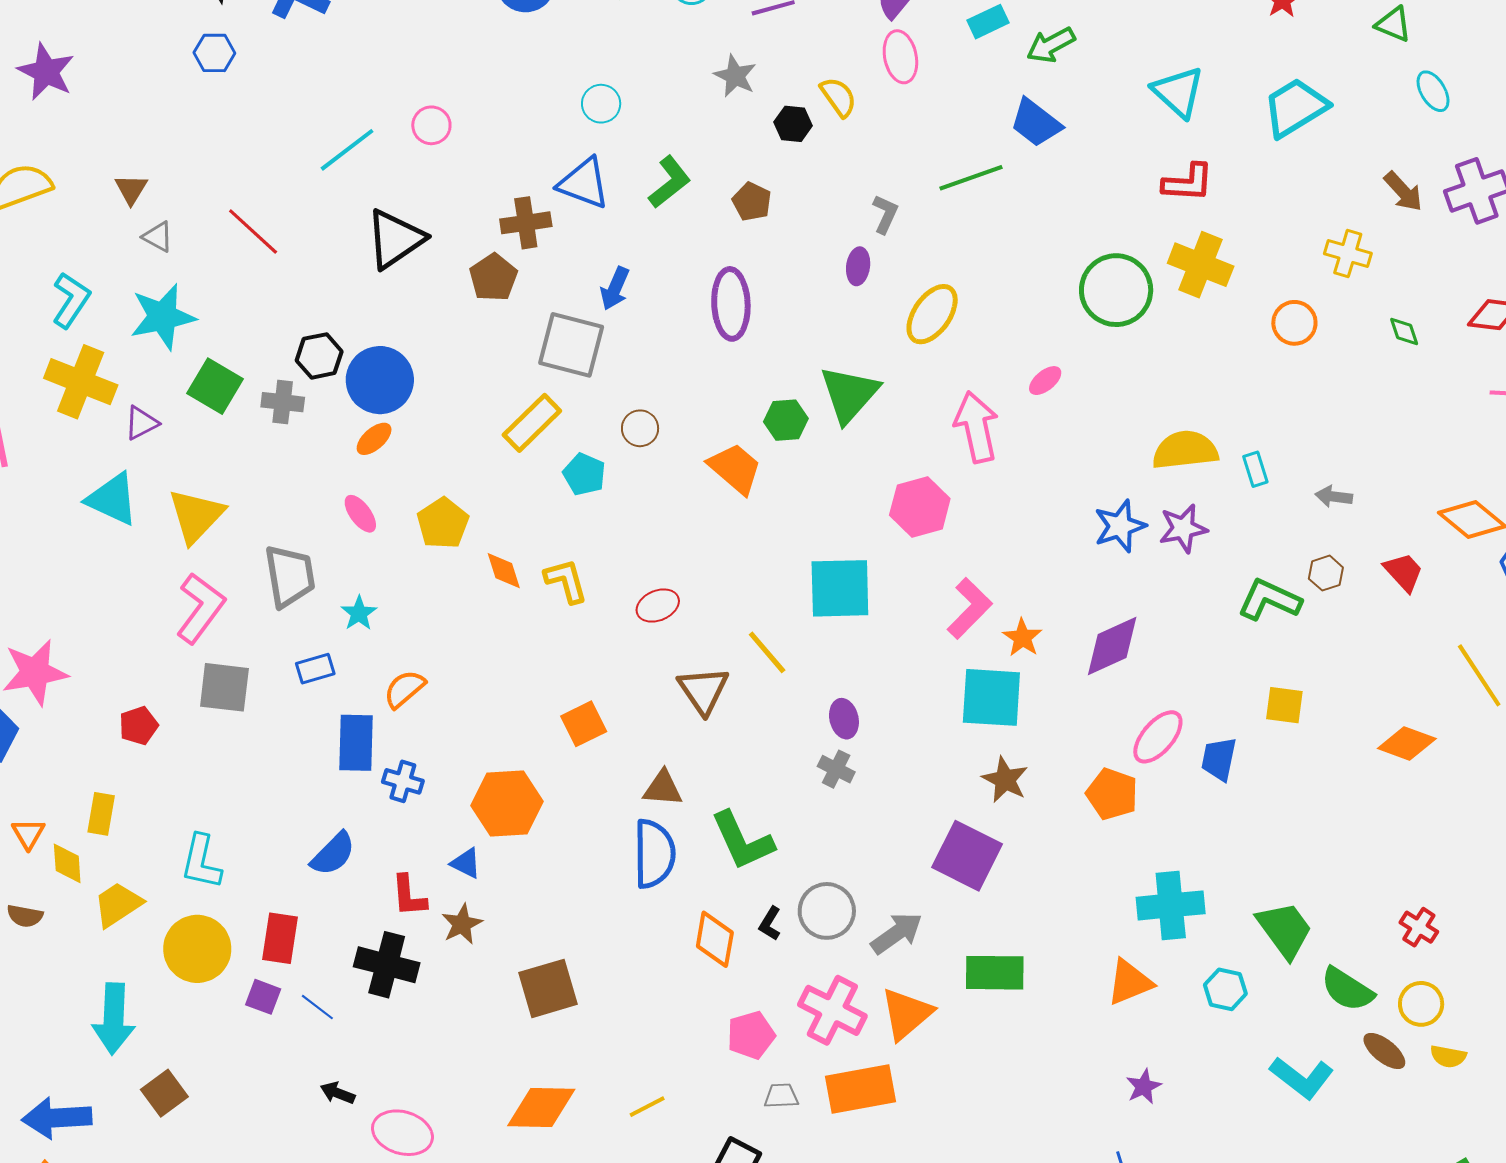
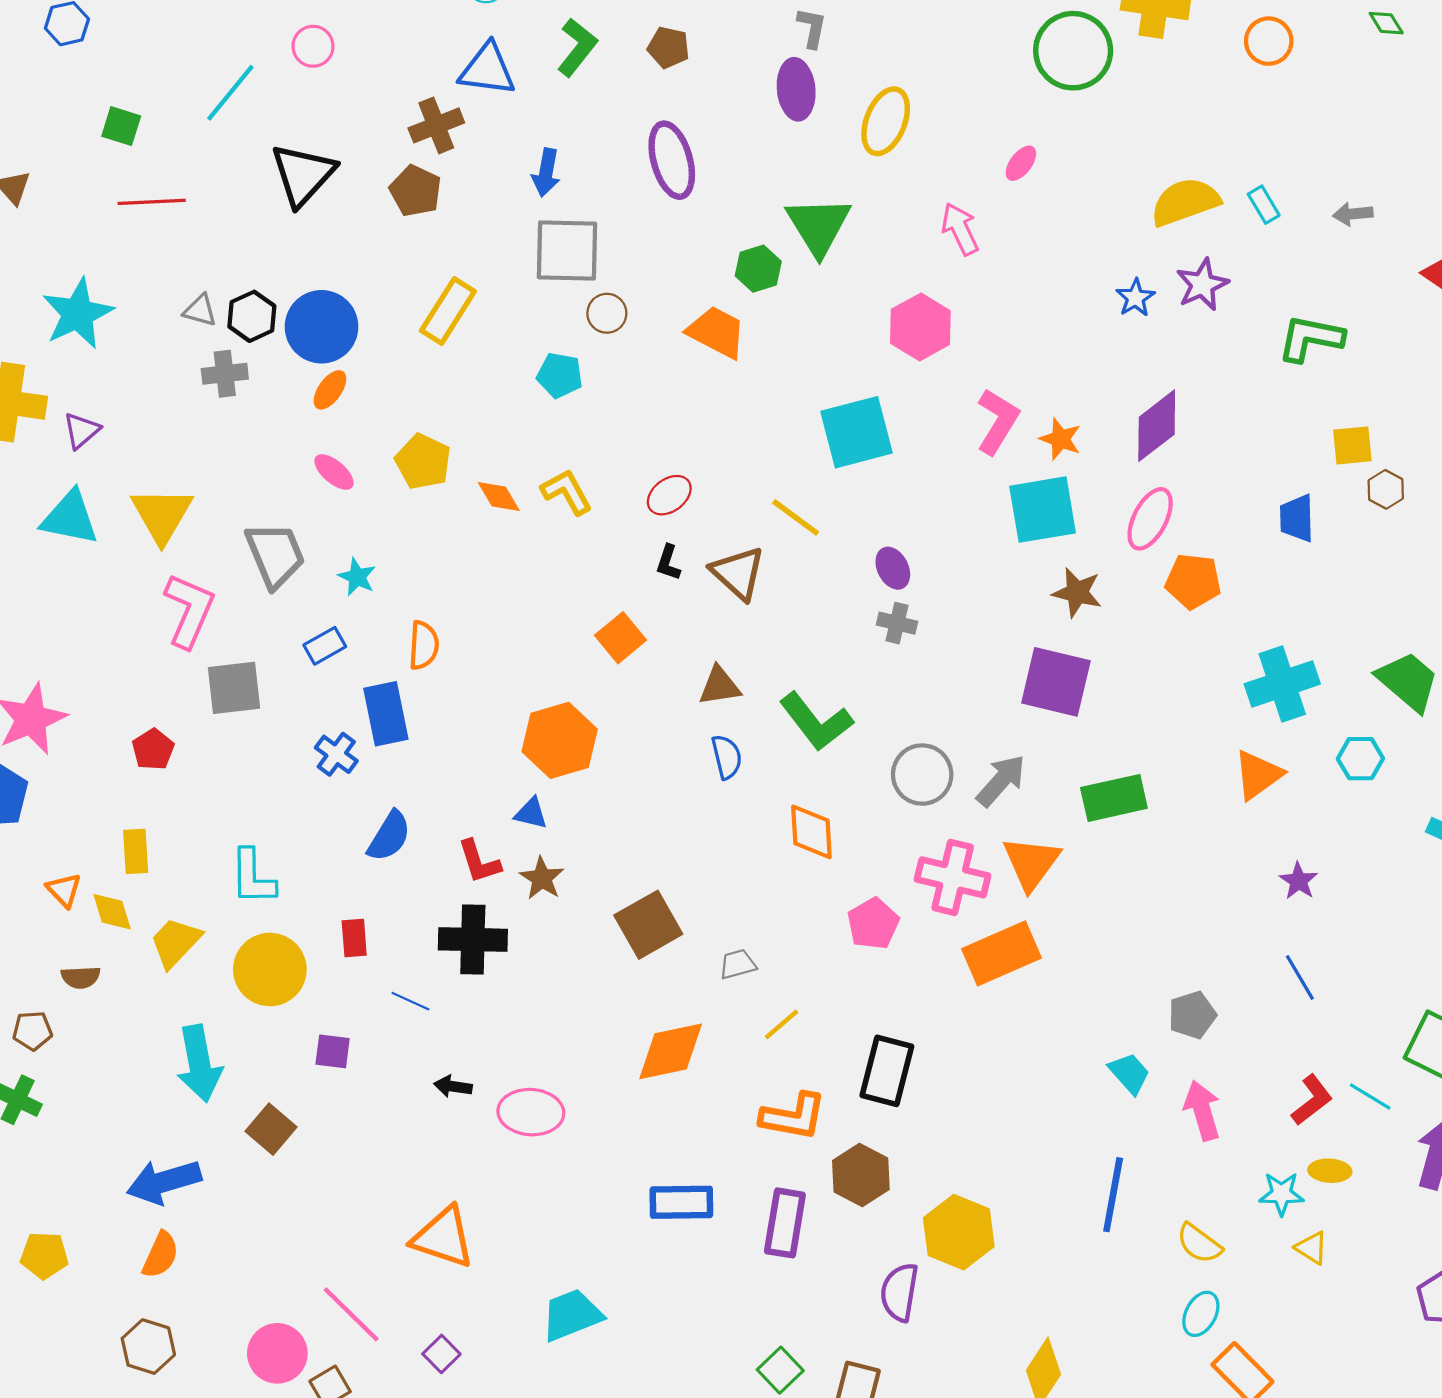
red line: (253, 232) -> (152, 202), turned -32
gray triangle: (158, 237) -> (200, 310), moved
purple ellipse: (858, 266) -> (796, 89), size x1.5
gray square: (571, 345) -> (567, 251), moved
green square: (215, 386) -> (121, 126), moved, size x0.7
yellow rectangle: (532, 423) -> (448, 311), moved
pink arrow: (976, 427) -> (960, 229), size x0.7
blue star: (1120, 526) -> (1135, 298), size x0.7
brown hexagon: (1326, 573) -> (1386, 489), moved
orange semicircle: (404, 689) -> (424, 645), turned 147
pink ellipse: (1158, 737) -> (1150, 519), moved
blue cross: (403, 781) -> (336, 754), moved, turned 33
blue semicircle: (654, 854) -> (727, 757), size x0.6
black L-shape: (770, 924) -> (668, 563), moved
red rectangle: (280, 938) -> (354, 938), size x0.7
purple square: (263, 997) -> (333, 1051), moved
gray trapezoid: (781, 1096) -> (738, 964), moved

